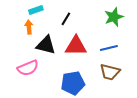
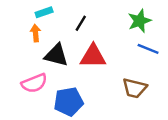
blue line: (109, 48) -> (148, 49), moved, turned 36
blue pentagon: (73, 83) -> (69, 102), moved

